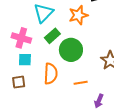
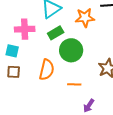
pink cross: (21, 38) -> (25, 29), turned -30
cyan square: (25, 60) -> (12, 51), moved

